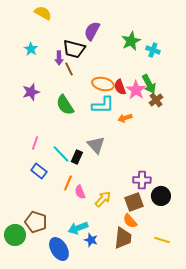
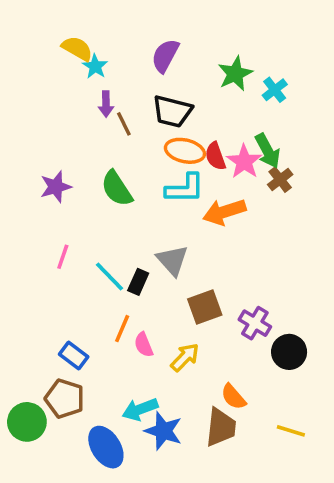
yellow semicircle: (43, 13) -> (77, 48), moved
cyan star: (31, 49) -> (95, 66), moved
black trapezoid: (74, 49) -> (172, 111), moved
cyan cross: (153, 50) -> (275, 90), turned 32
purple star: (31, 92) -> (56, 187), moved
orange arrow: (125, 118) -> (224, 212), size x1.6
blue rectangle: (39, 171) -> (74, 355), moved
purple cross: (142, 180) -> (255, 323), turned 30
brown square: (134, 202) -> (205, 307), moved
blue star: (91, 240) -> (163, 431), size x1.5

